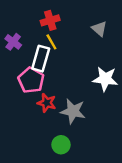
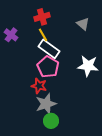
white rectangle: (41, 59) -> (49, 49), moved, turned -70
pink pentagon: (31, 80) -> (48, 67), moved
gray star: (73, 111) -> (46, 104), moved, turned -30

